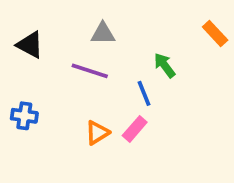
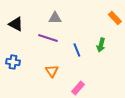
green arrow: (165, 65) -> (101, 45), moved, turned -128
pink rectangle: (135, 129) -> (78, 88), moved
orange triangle: (97, 133) -> (52, 71), turned -32

